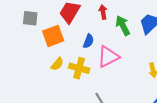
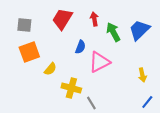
orange square: (53, 36) -> (29, 52), moved
yellow cross: (79, 68) -> (71, 88), moved

